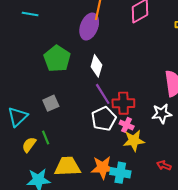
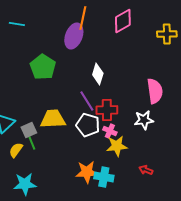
white diamond: (96, 66) -> (98, 74), moved
gray square: (51, 103) -> (29, 130), moved
white pentagon: (104, 119) -> (88, 125), turned -30
yellow trapezoid: (67, 166) -> (53, 119), moved

